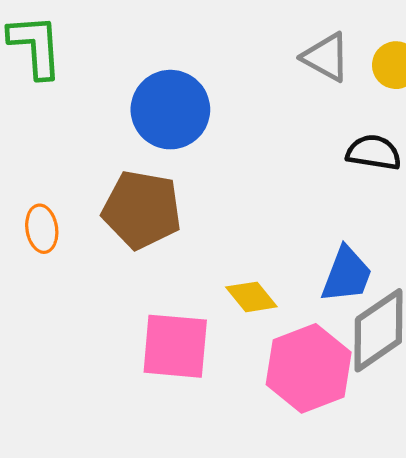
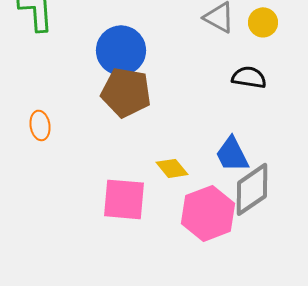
brown pentagon: (142, 210) -> (126, 92), moved
blue trapezoid: (347, 275) -> (232, 154), turned 132

